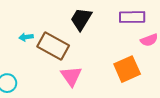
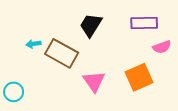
pink triangle: (71, 76) -> (94, 81), moved

